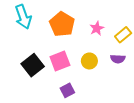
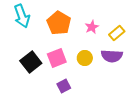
purple semicircle: (118, 59) -> (112, 56), size x1.5

